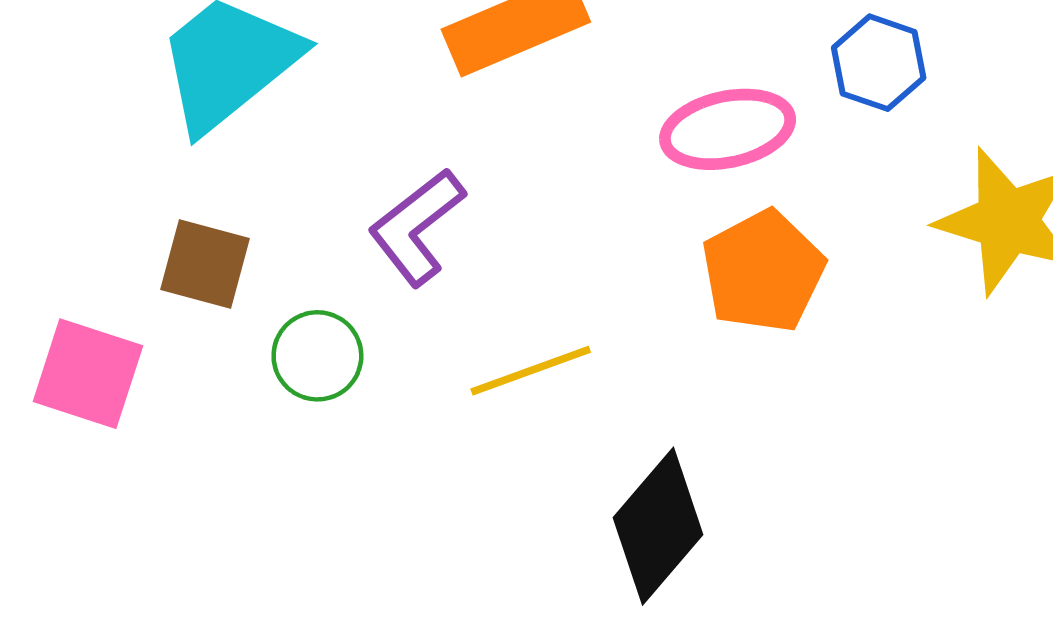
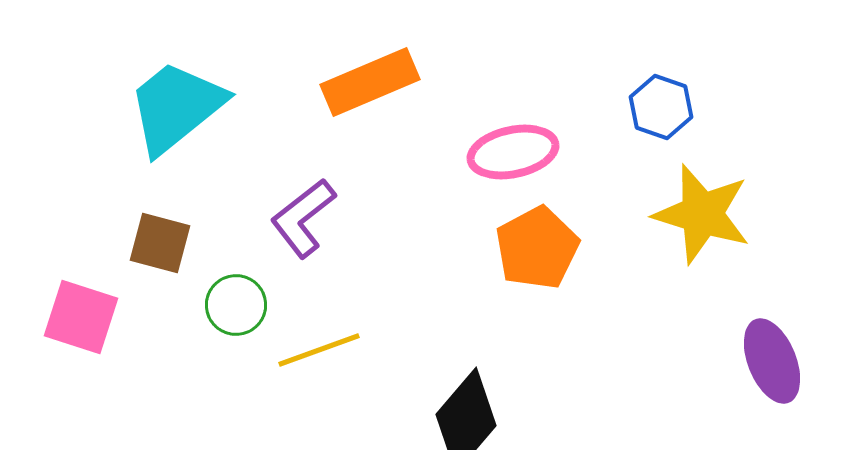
blue hexagon: (879, 63) -> (661, 107), moved
yellow line: (531, 371) -> (319, 350), moved

